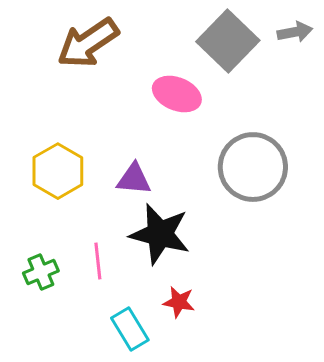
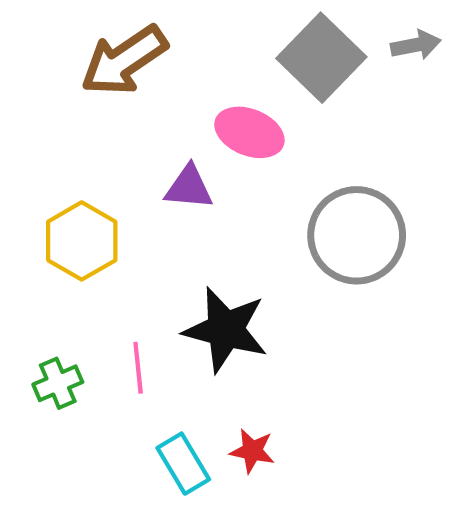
purple triangle: (134, 179) -> (189, 187), moved
red star: (179, 302) -> (252, 451), moved

